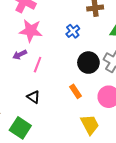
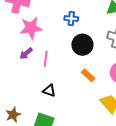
blue cross: (73, 31) -> (71, 19), turned -32
black circle: (88, 63) -> (82, 45), moved

